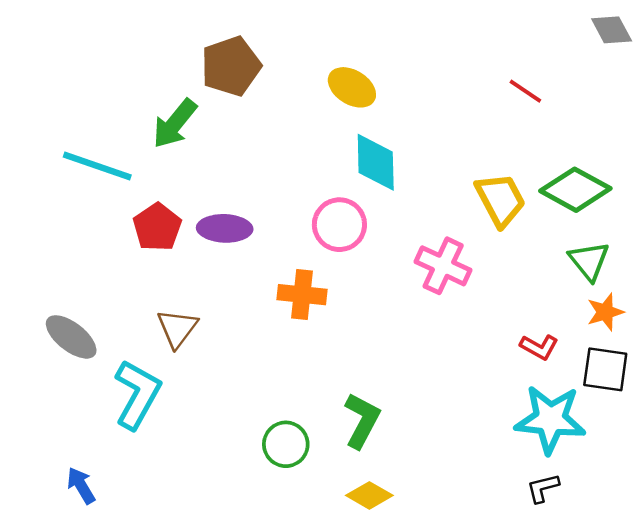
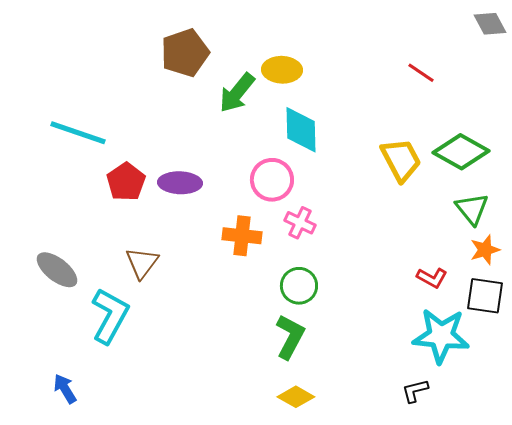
yellow ellipse: (352, 87) -> (282, 70), turned -30
green arrow: (175, 124) -> (237, 93), moved
pink cross: (443, 266) -> (300, 223), moved, size x0.7
green circle: (286, 444) -> (299, 286), moved
black L-shape: (543, 488) -> (415, 391), moved

